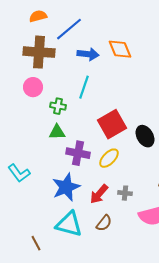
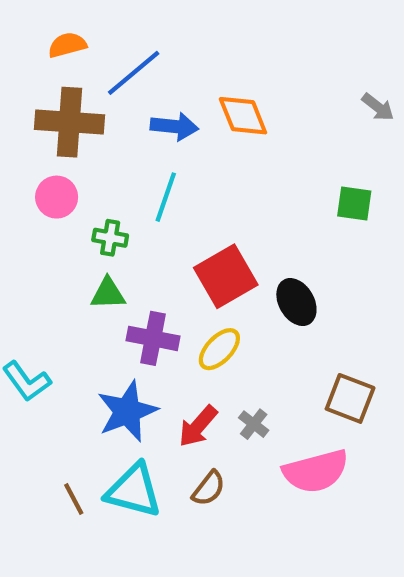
gray cross: (125, 193) -> (254, 424), turned 32
brown line: (36, 243) -> (74, 499), moved

